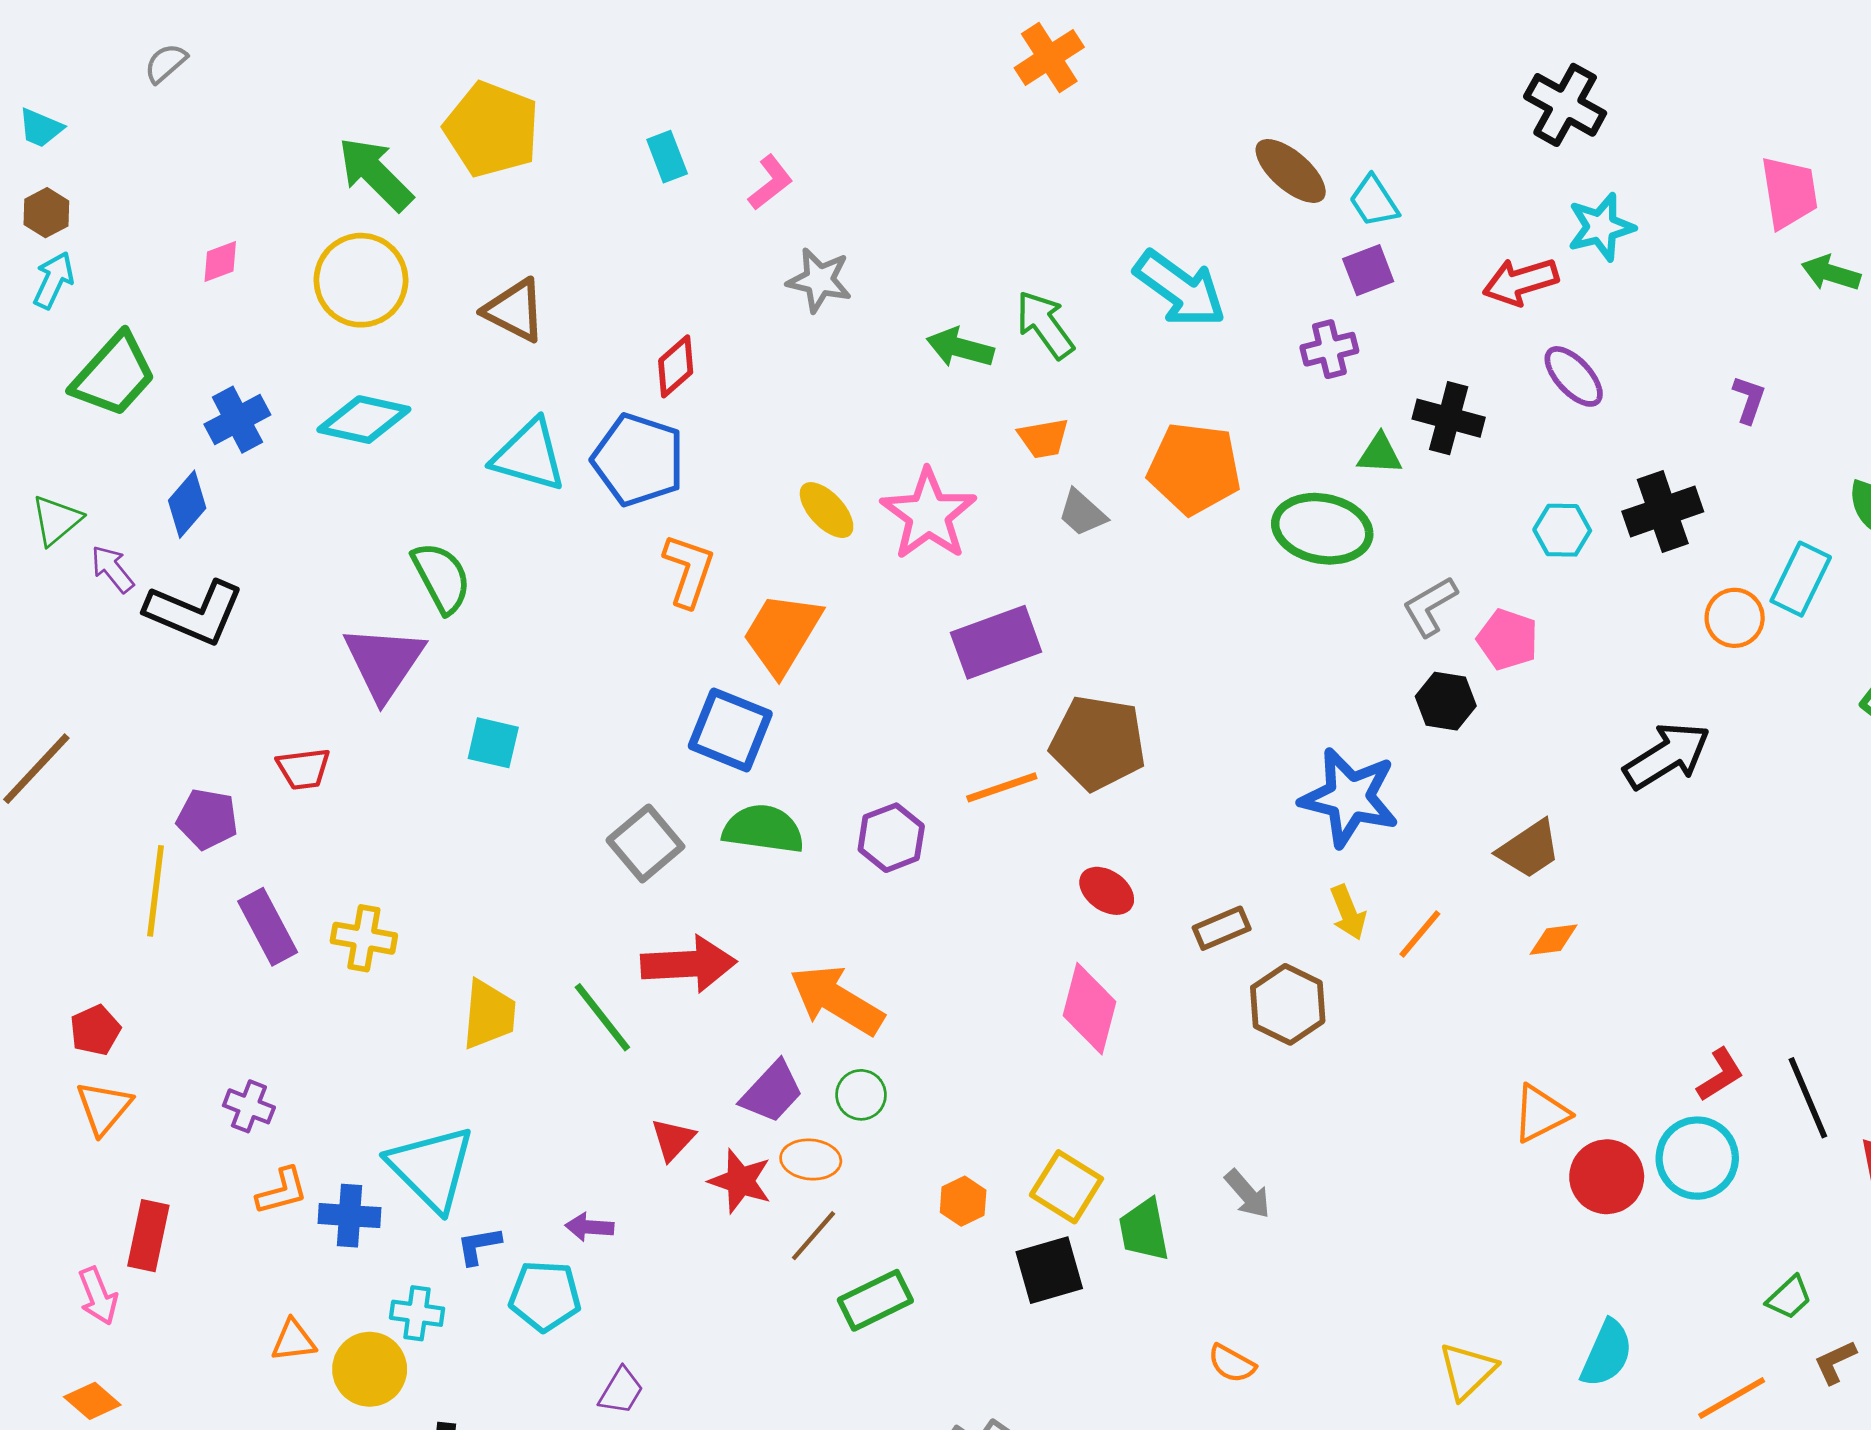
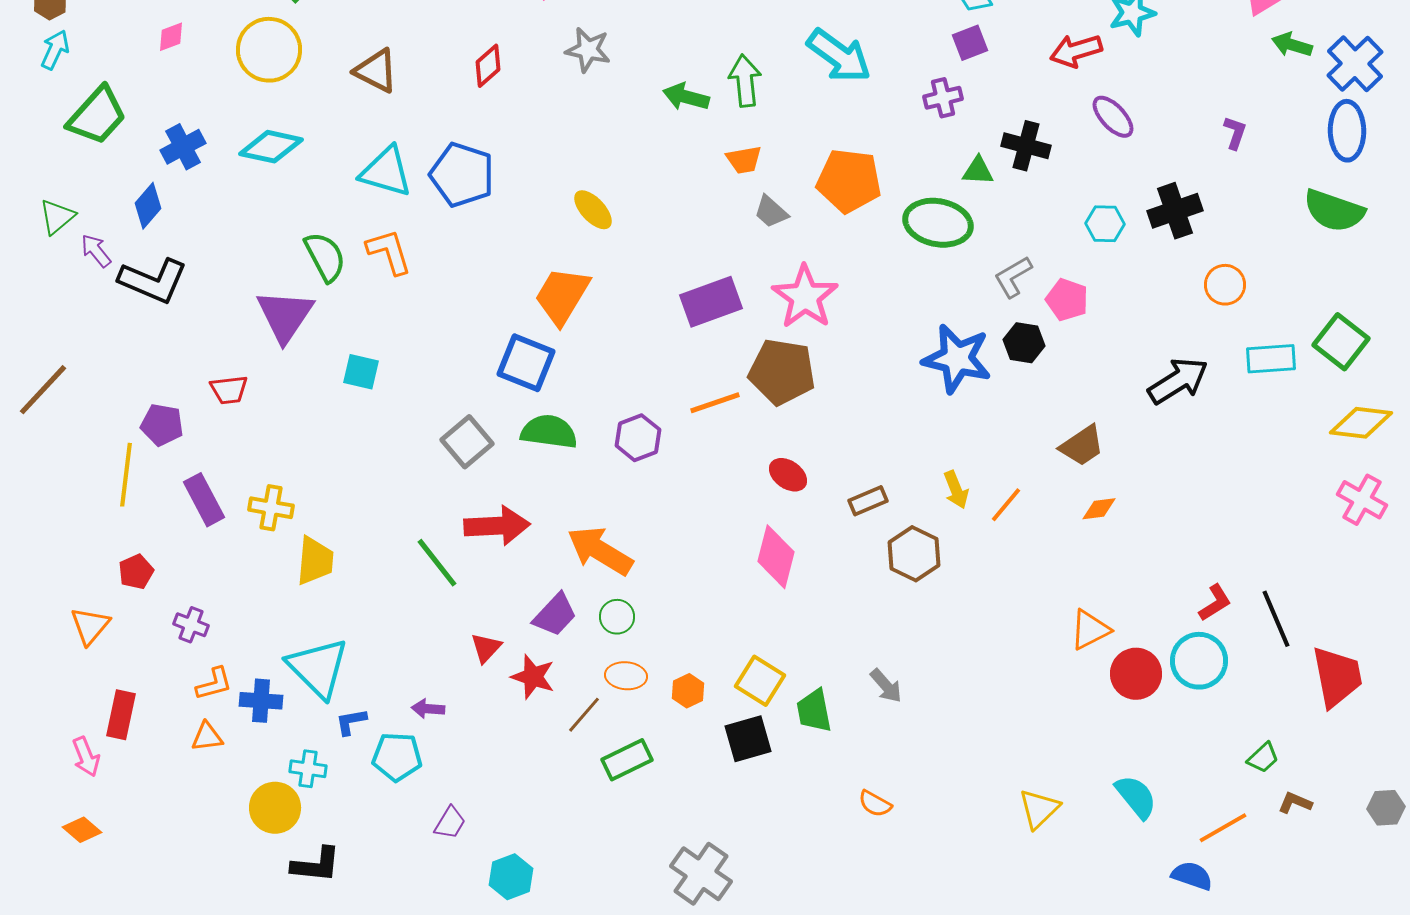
green arrow: (1045, 325) -> (745, 81), turned 30
red diamond: (676, 366) -> (488, 66), moved
pink star: (929, 514) -> (805, 297), moved
orange L-shape: (689, 570) -> (389, 252), moved, turned -36
cyan rectangle: (1801, 579) -> (1271, 359), moved, turned 60
blue star: (1350, 797) -> (957, 359), moved
yellow trapezoid: (489, 1014) -> (315, 561), moved
red pentagon: (95, 1030) -> (136, 572), moved
orange ellipse: (811, 1160) -> (626, 676), moved
orange triangle: (293, 1341) -> (207, 737), moved
cyan semicircle: (1607, 1353) -> (1136, 797), turned -63
brown L-shape: (1835, 1362) -> (1295, 803), turned 48

